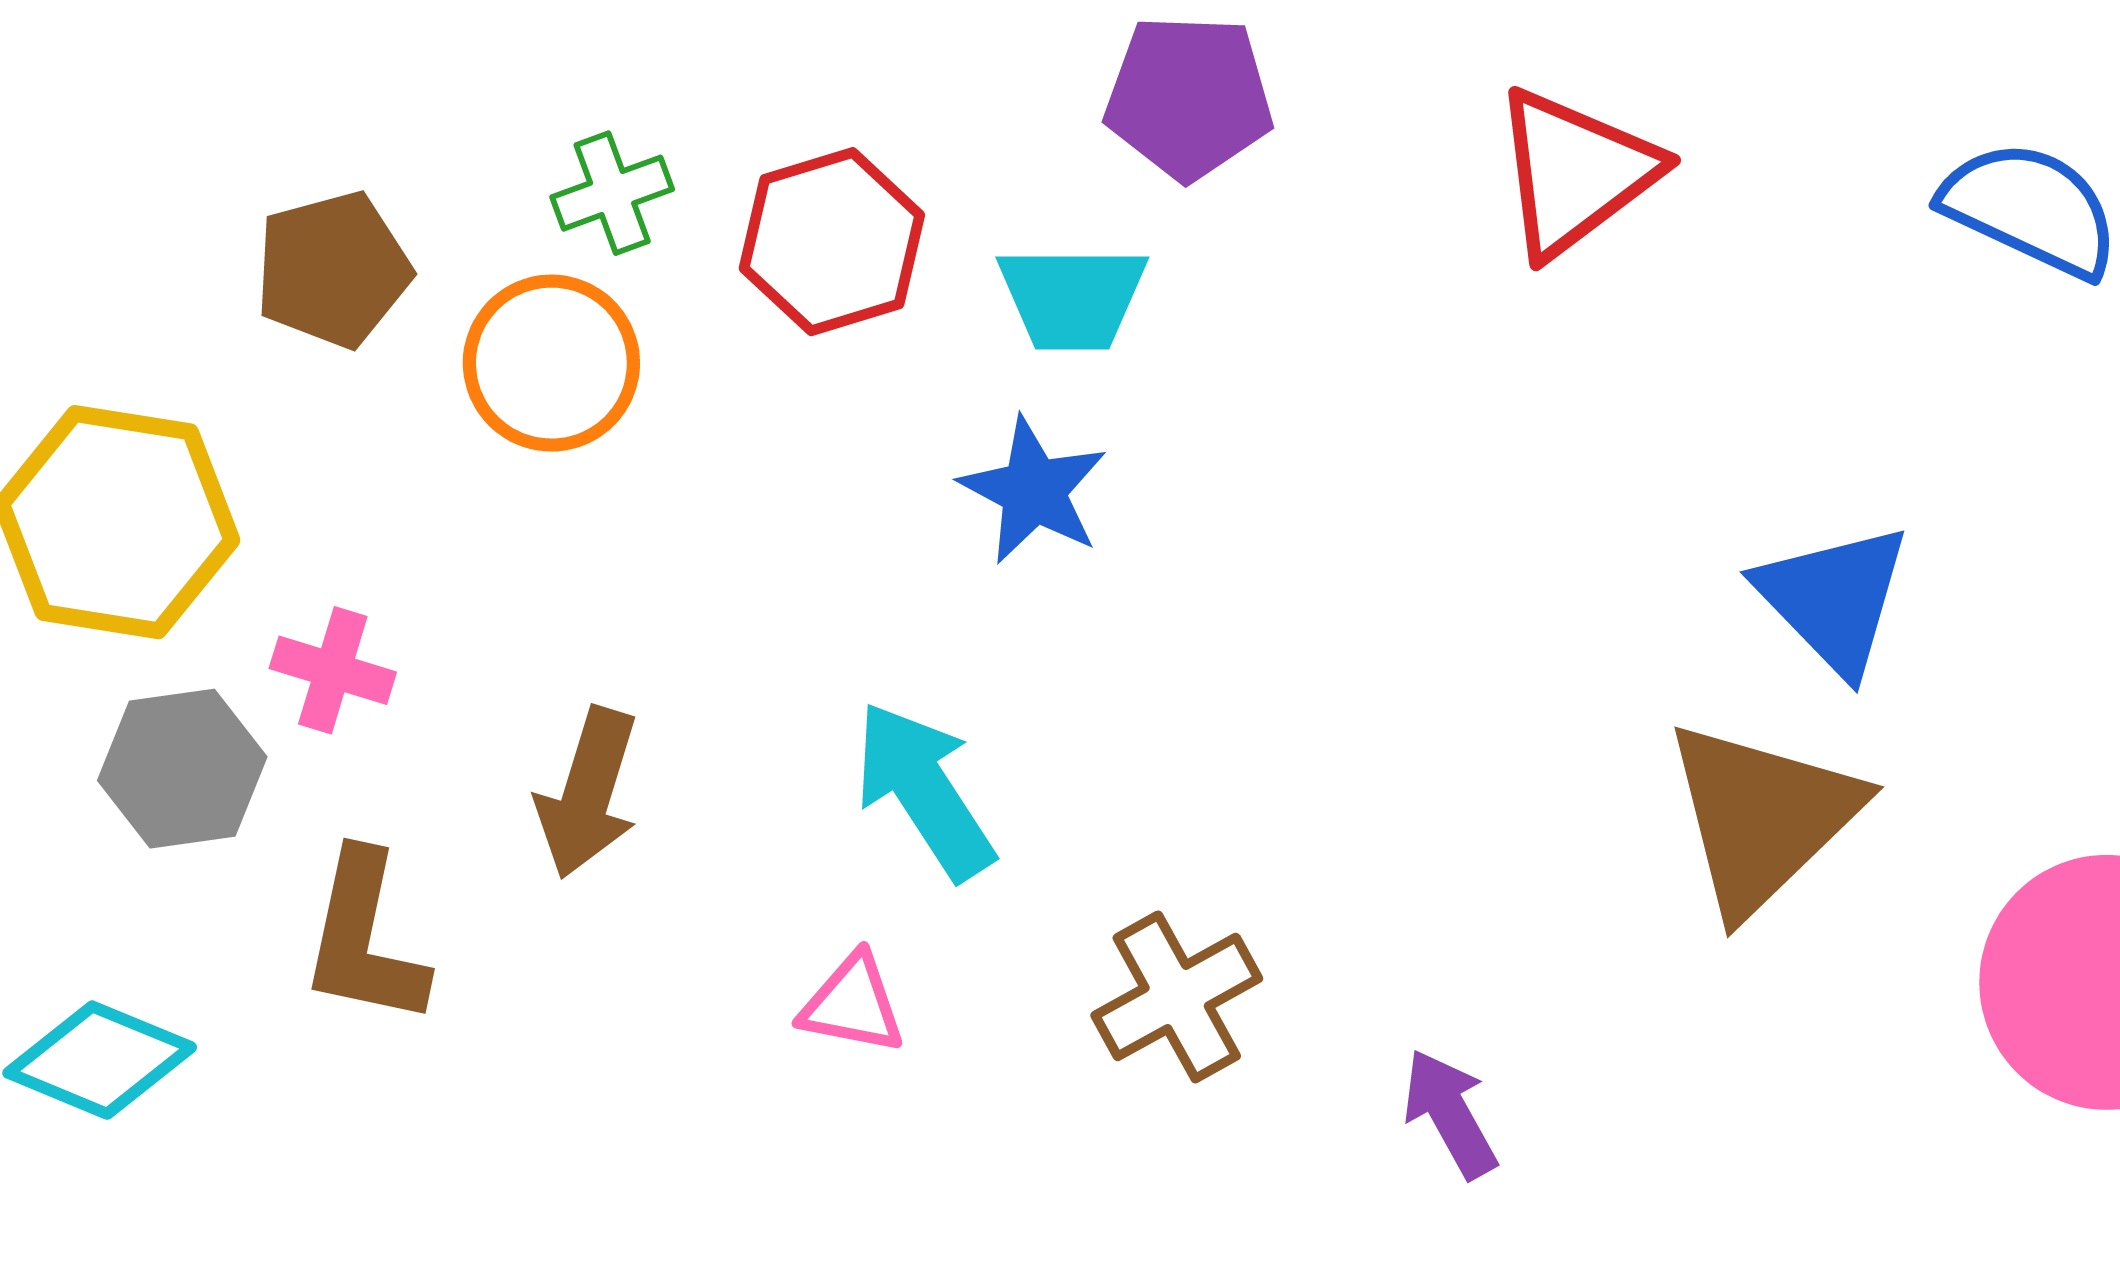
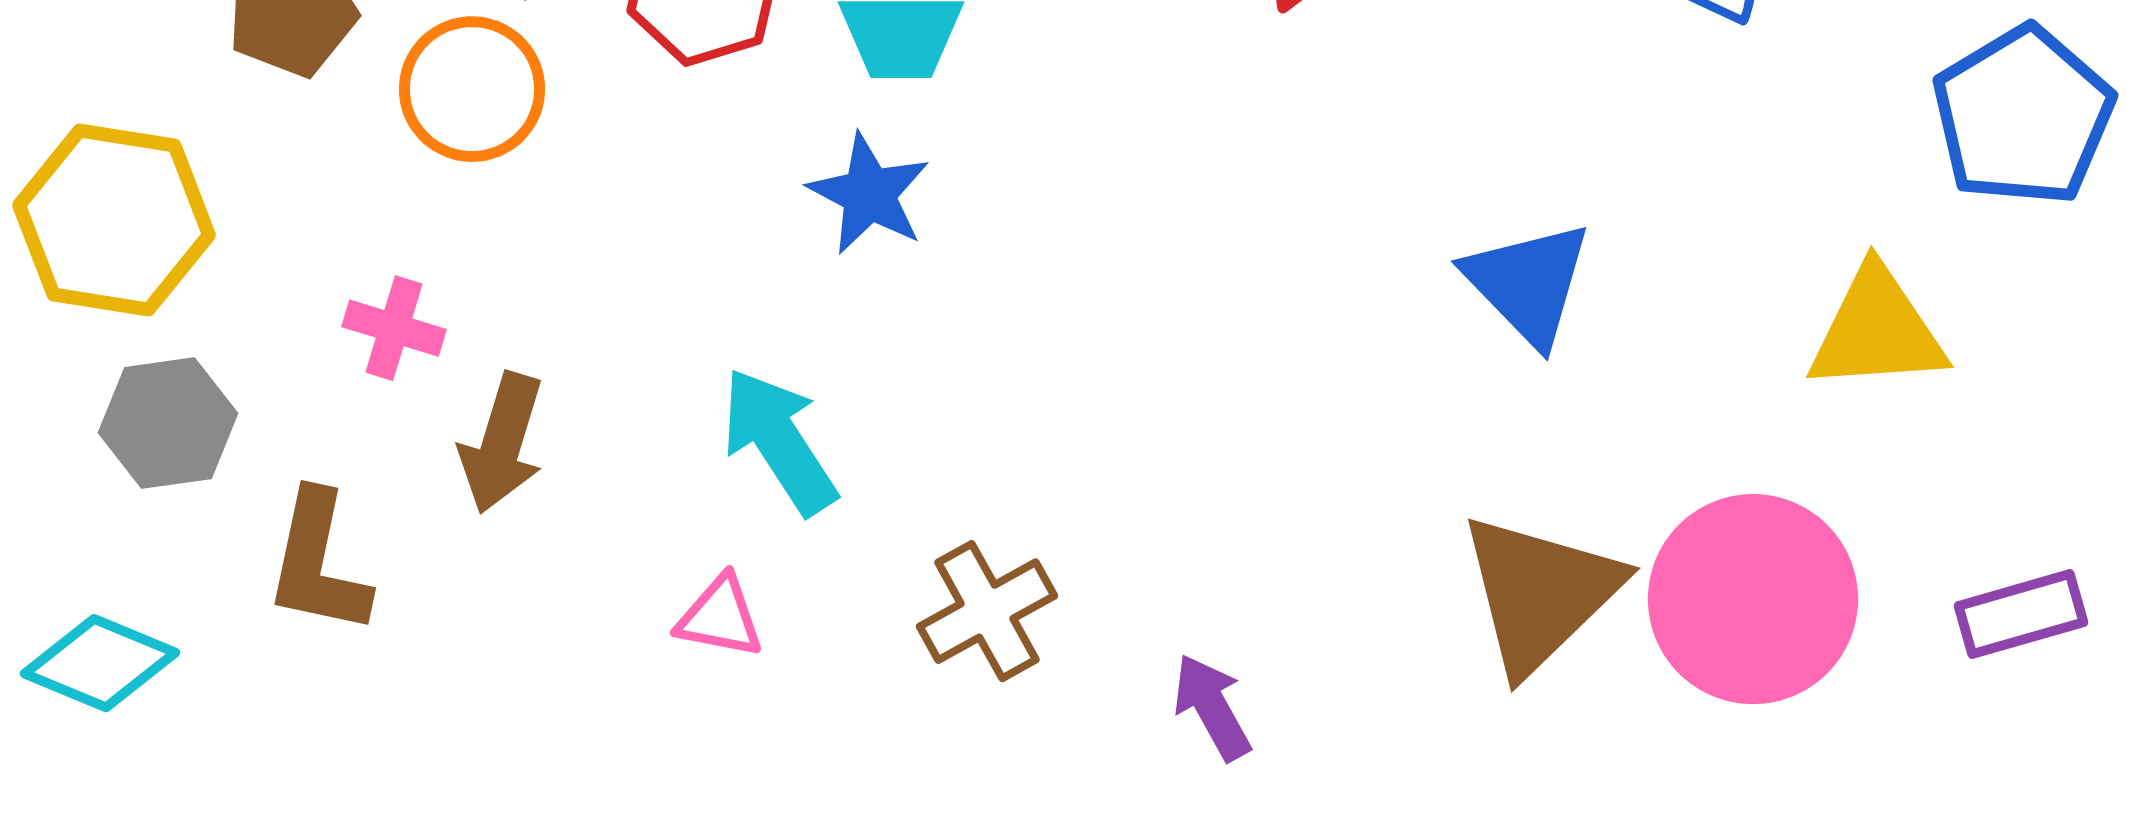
pink cross: (333, 670) -> (394, 328), moved
brown triangle: (1762, 817) -> (1540, 593), moved

